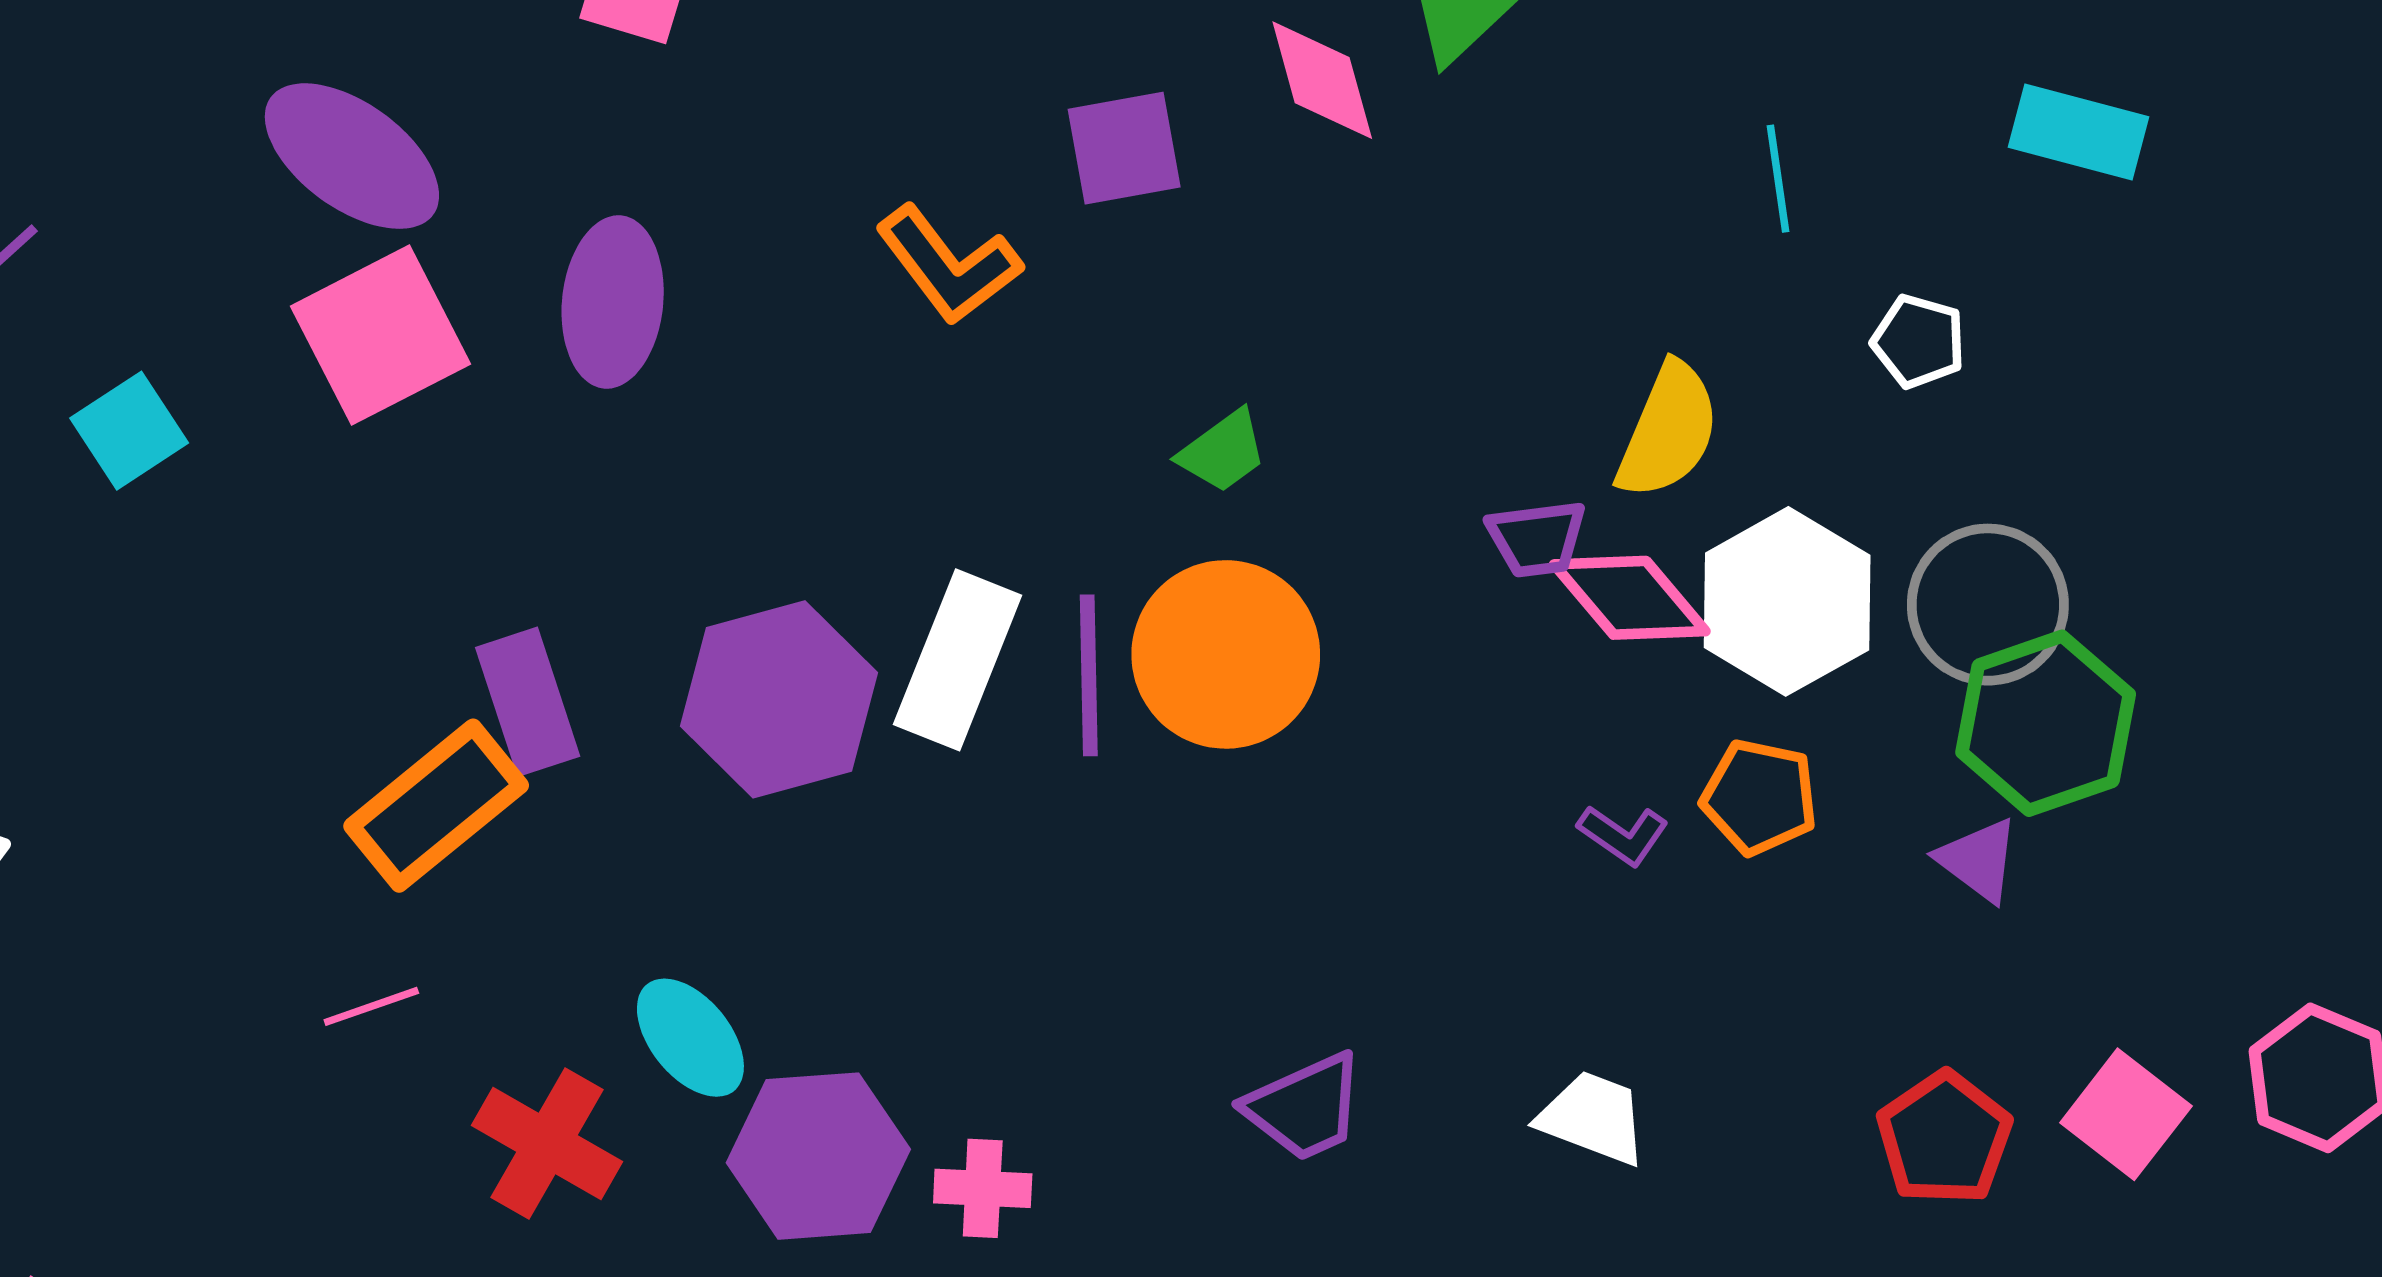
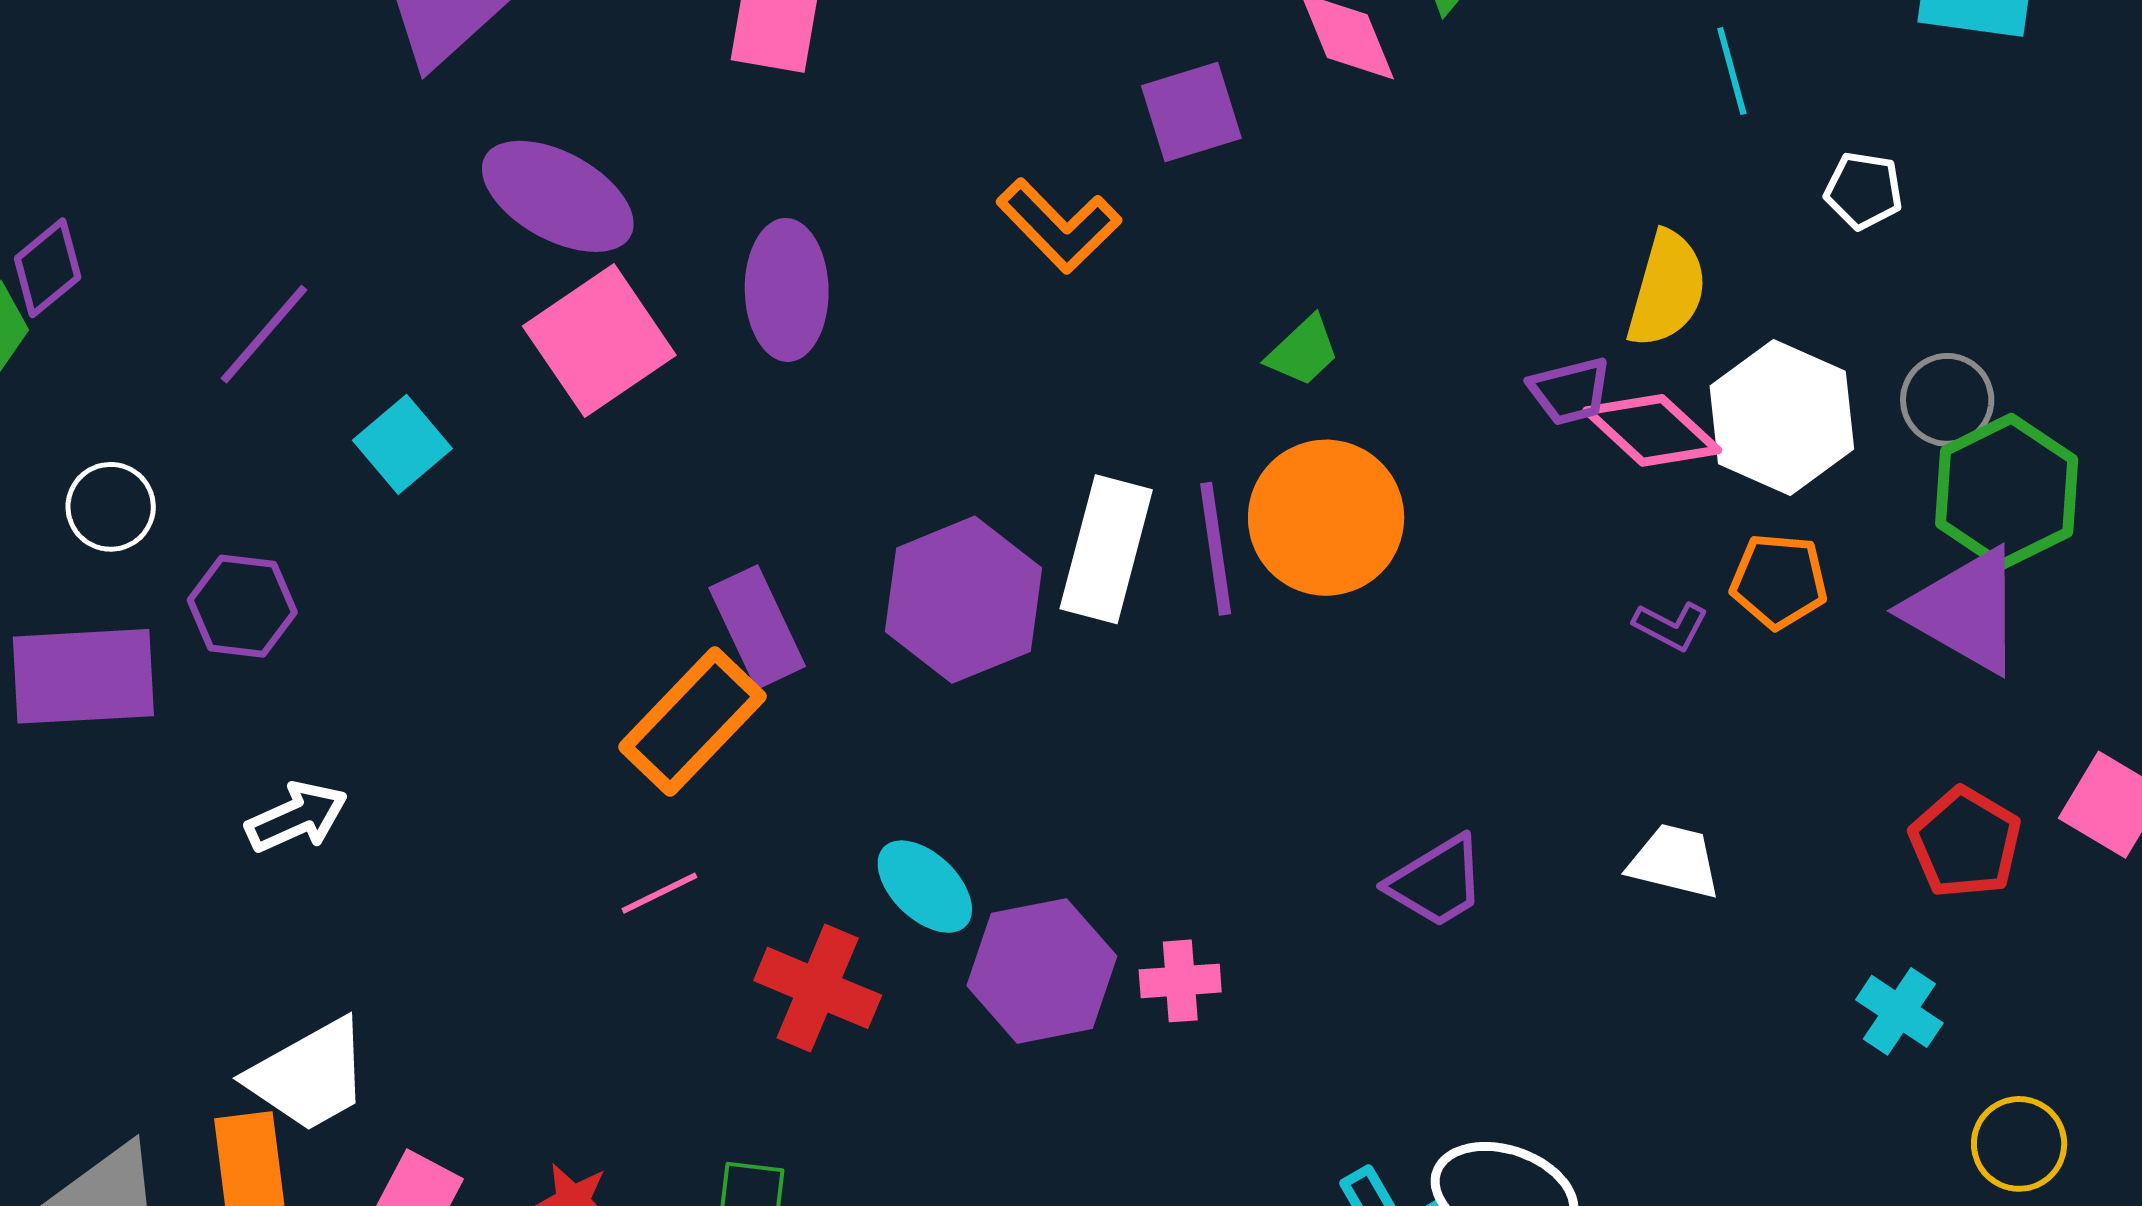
gray circle: (1988, 605) -> (1947, 400), size x0.7
purple triangle: (1978, 860) -> (1965, 611), size x1.8

